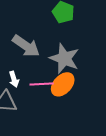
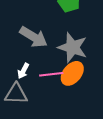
white arrow: (14, 79) -> (23, 71), turned 49

